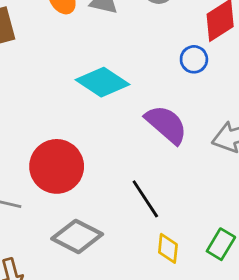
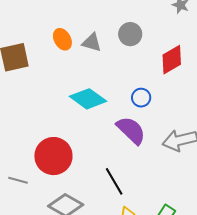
blue circle: (194, 59) -> (141, 98), moved

